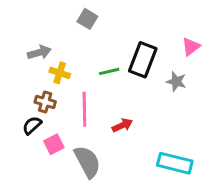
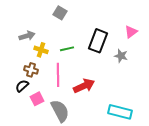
green line: (109, 71) -> (67, 49), moved
red arrow: (122, 125) -> (84, 86), size x1.5

